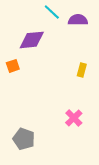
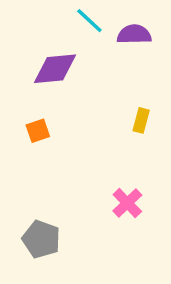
orange square: (13, 66) -> (38, 131), moved

